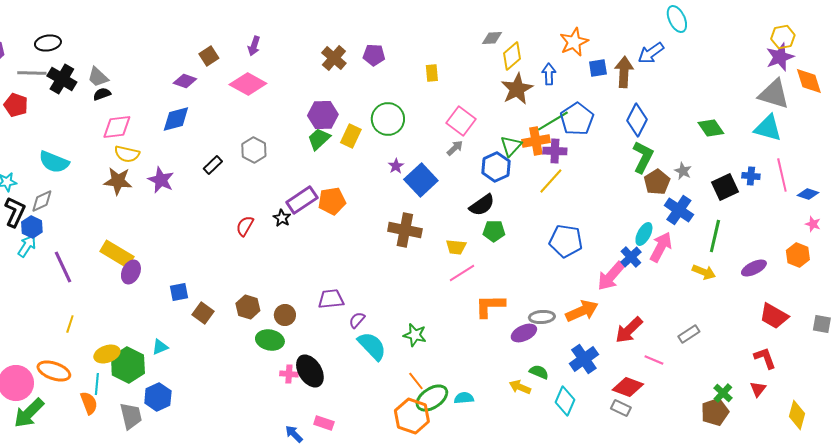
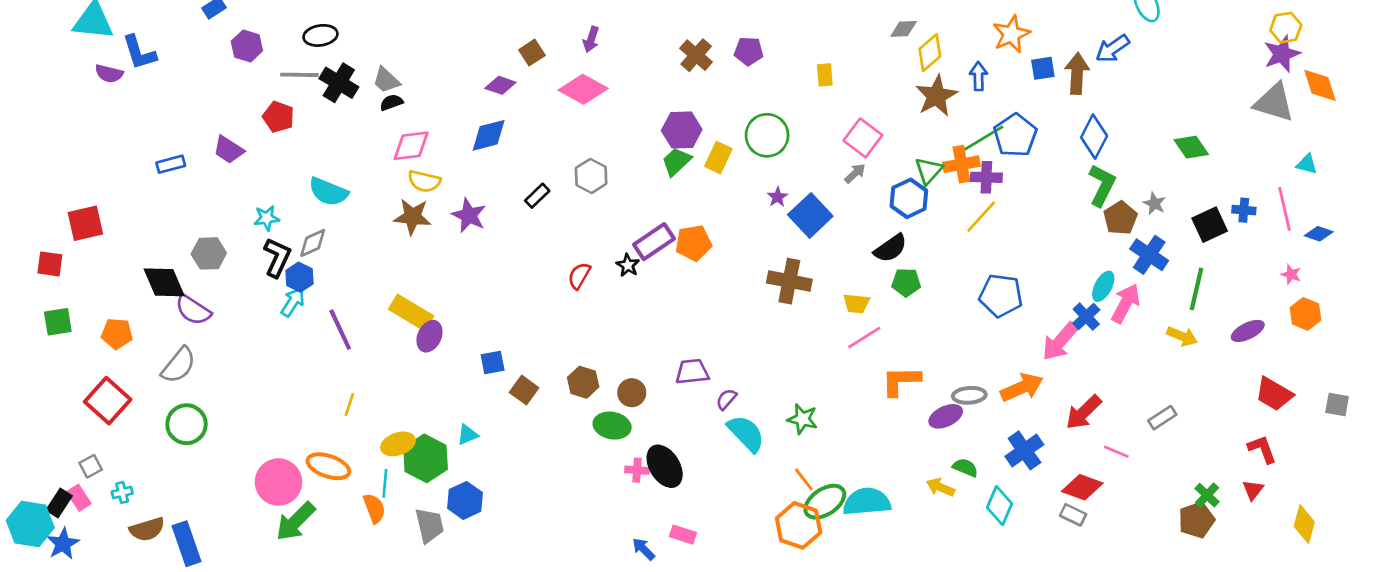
cyan triangle: (768, 128) -> (1307, 164), moved, size x0.6
pink star: (813, 224) -> (1291, 274), moved
cyan semicircle: (464, 398) -> (867, 502), size x1.8

